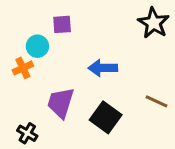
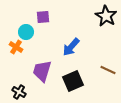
orange cross: (23, 68) -> (16, 47), turned -32
blue arrow: (103, 68) -> (71, 47), turned -48
black square: (106, 117) -> (73, 81), turned 30

